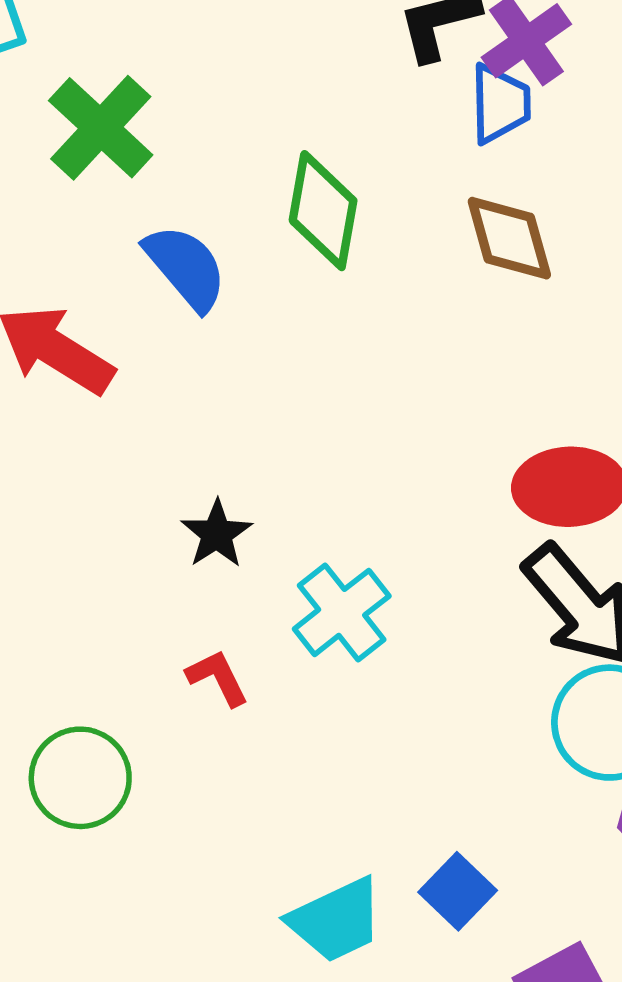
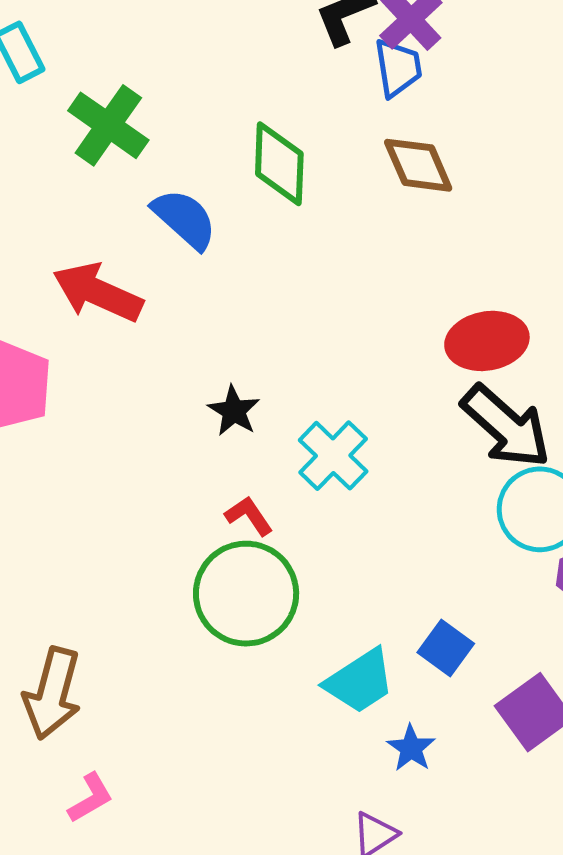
green circle: (80, 778) -> (246, 594), moved, size x1.4

